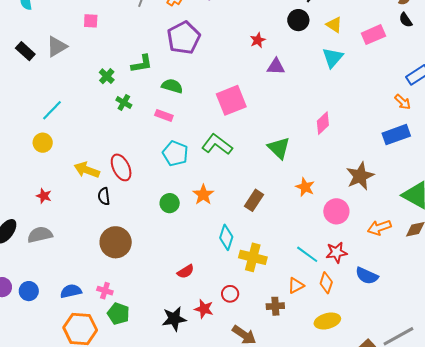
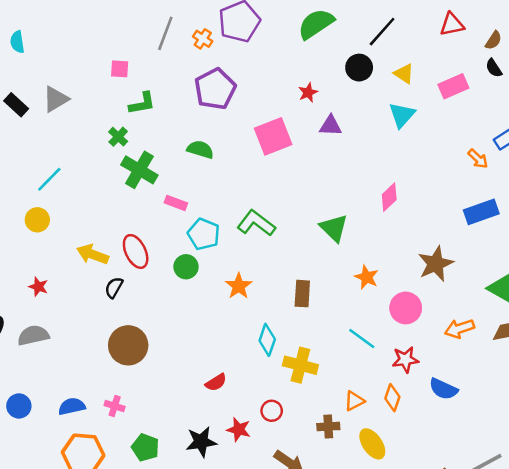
pink square: (91, 21) -> (120, 69), moved
green L-shape: (142, 64) -> (142, 103), moved
pink square: (231, 100) -> (273, 136), moved
orange arrow: (403, 102) -> (478, 159), moved
green cross: (124, 103) -> (139, 170), size x1.8
pink rectangle: (164, 115) -> (176, 203), moved
black semicircle: (104, 196) -> (114, 288), turned 36
brown rectangle: (254, 200) -> (302, 294), turned -30
green circle: (170, 203) -> (186, 267), moved
cyan line: (307, 254) -> (362, 339), moved
green pentagon: (118, 314) -> (145, 447), moved
yellow ellipse: (327, 321) -> (372, 444), moved, turned 70

